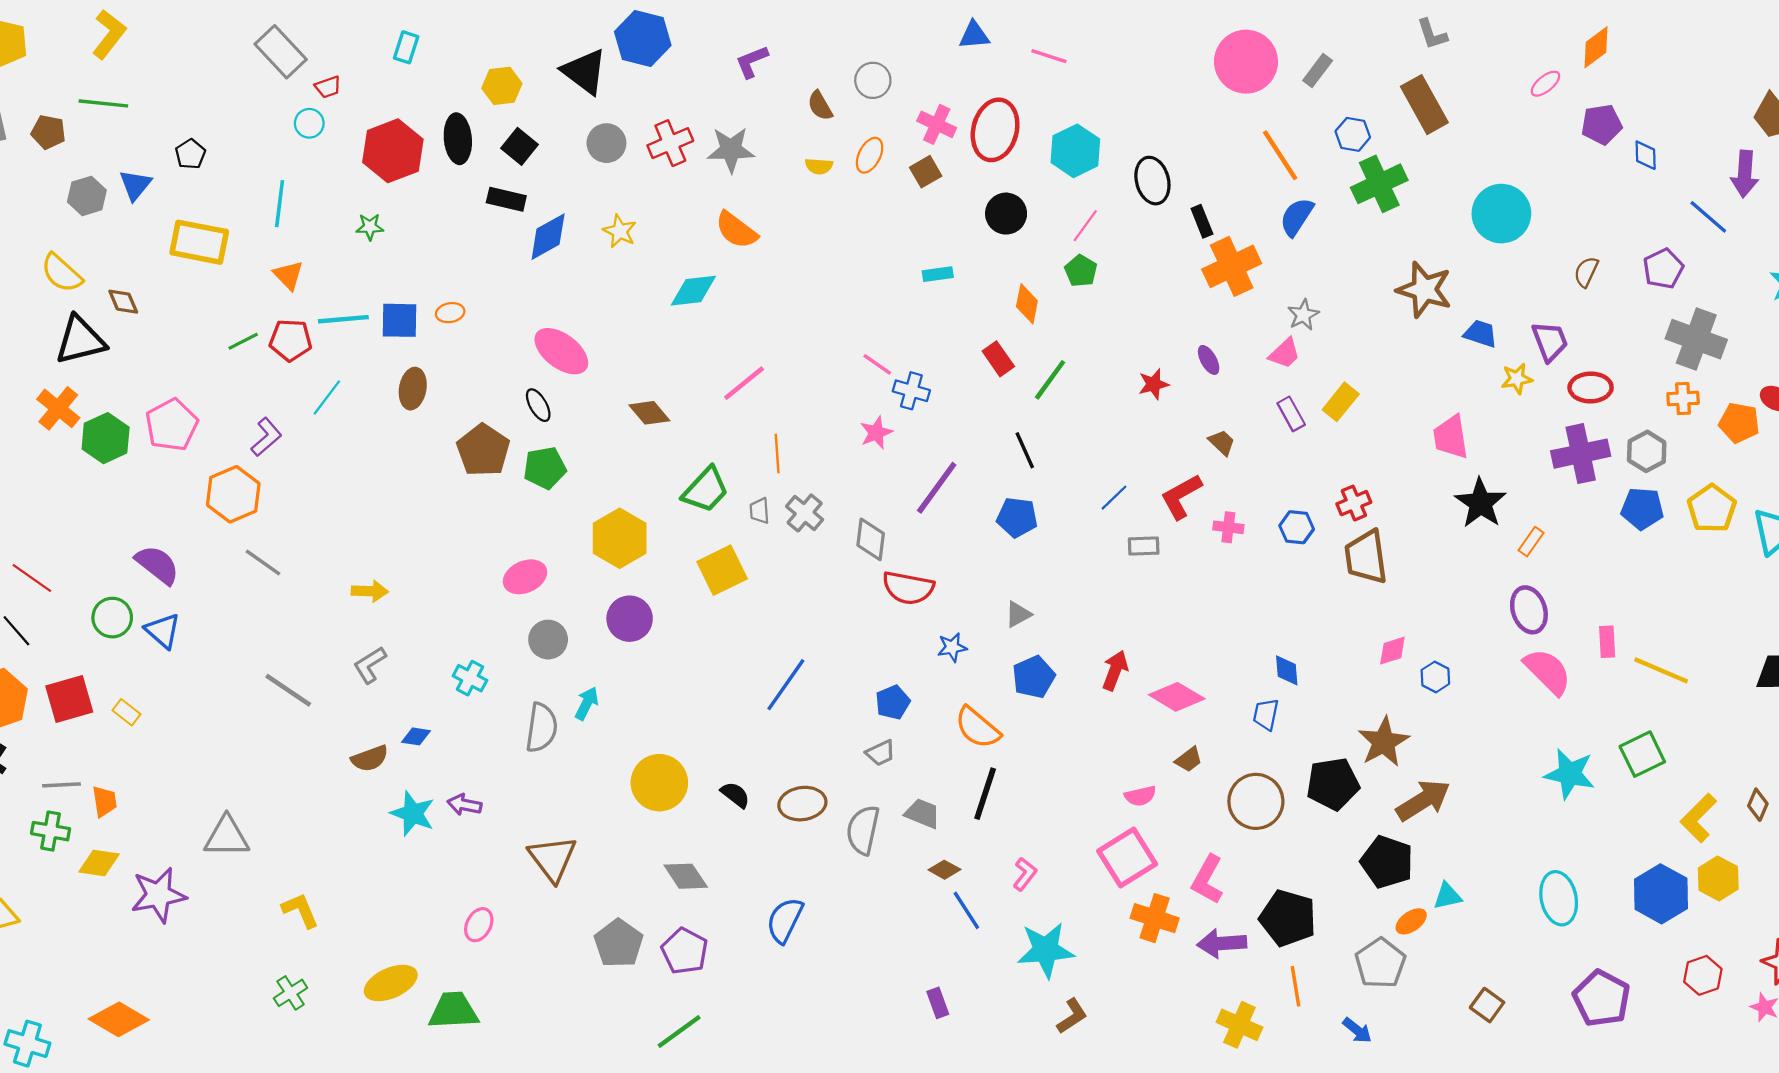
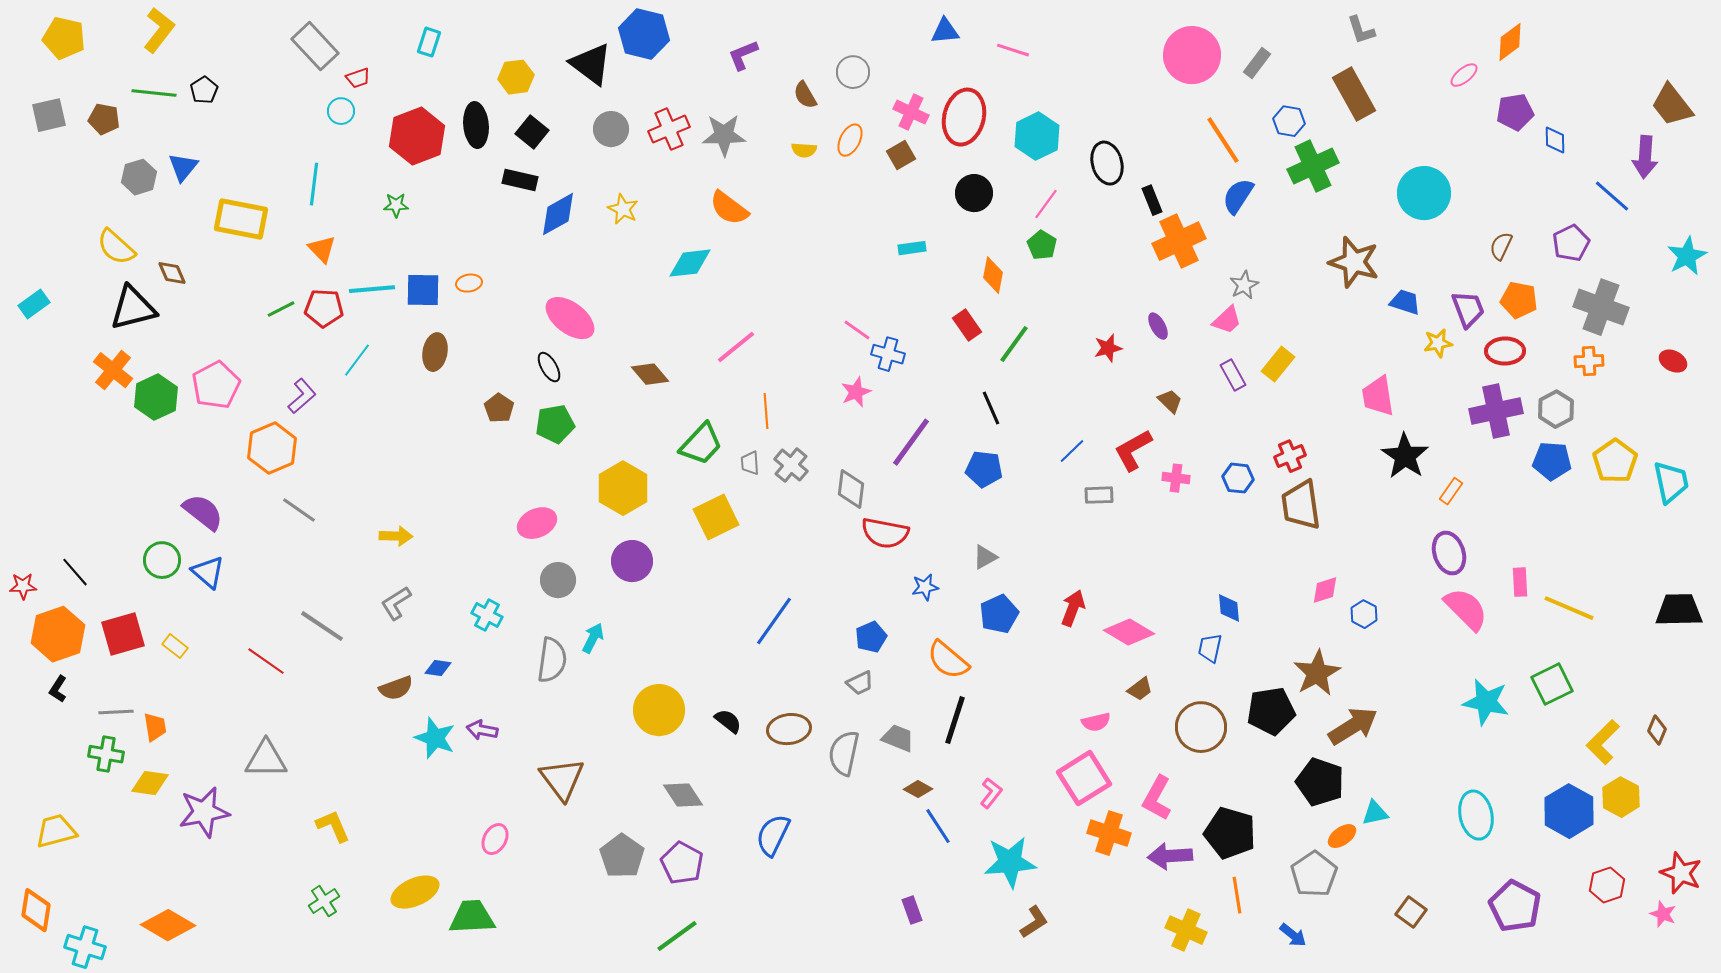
black pentagon: (190, 154) -> (204, 90), moved
orange pentagon: (1739, 423) -> (1519, 300), moved
brown pentagon: (483, 450) -> (499, 408), size x0.6
red line: (32, 578) -> (266, 661), moved

